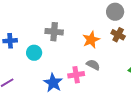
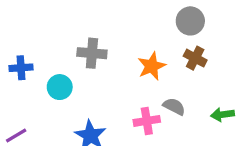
gray semicircle: (93, 65) -> (174, 106), moved
pink cross: (76, 75) -> (147, 121), moved

